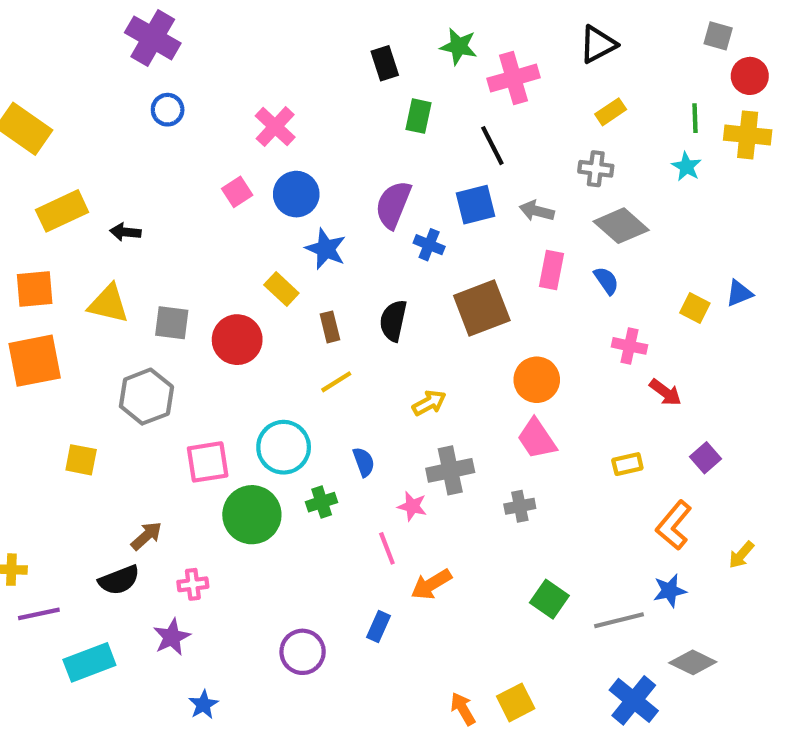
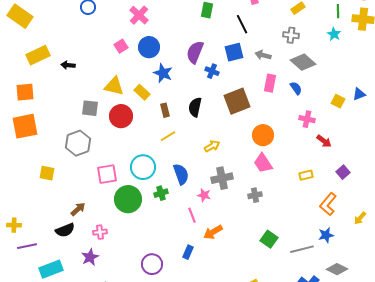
yellow triangle: (108, 304) -> (114, 86), moved
blue semicircle: (364, 462) -> (181, 174), size x1.5

